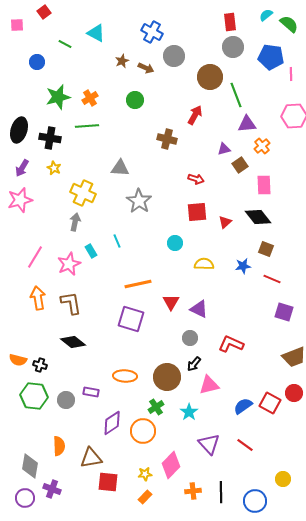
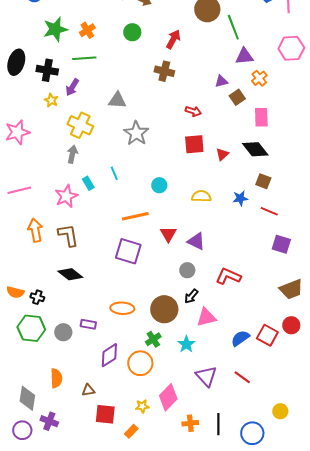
red arrow: (195, 115) -> (173, 39), moved
purple arrow: (22, 168) -> (72, 87), moved
cyan circle: (175, 243) -> (159, 185), moved
pink line: (35, 257) -> (19, 190), moved, turned 45
brown triangle: (91, 458) -> (88, 390), size x0.6
orange rectangle: (145, 497) -> (131, 431), moved

